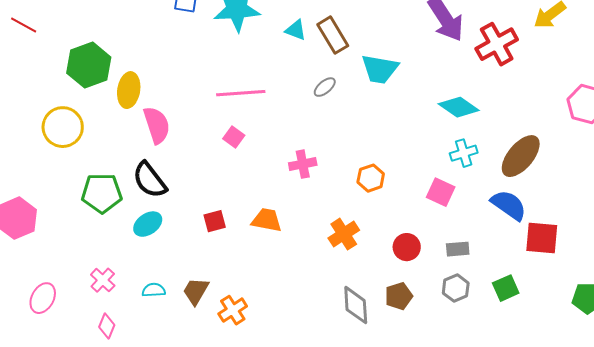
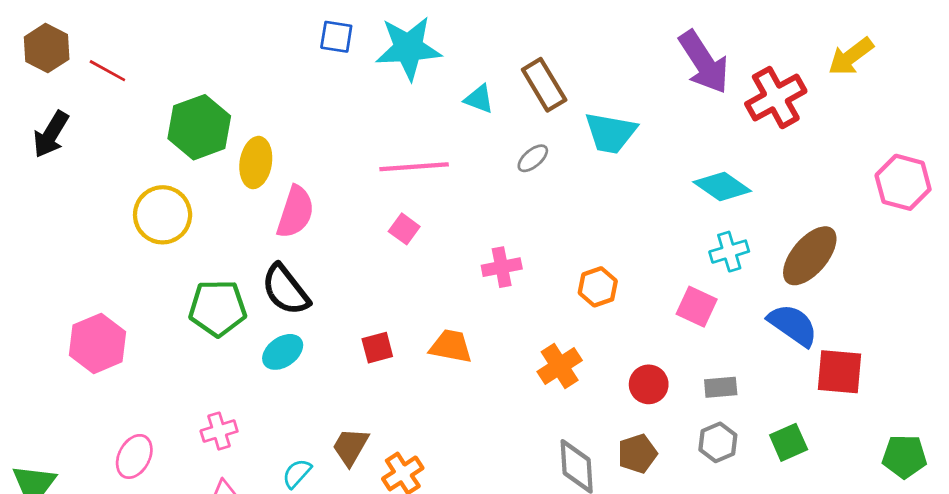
cyan triangle: (296, 30) -> (479, 99), moved
pink semicircle: (157, 125) -> (295, 212), turned 36
pink cross: (103, 280) -> (219, 431), turned 30
cyan semicircle: (154, 290) -> (297, 473), moved, turned -45

